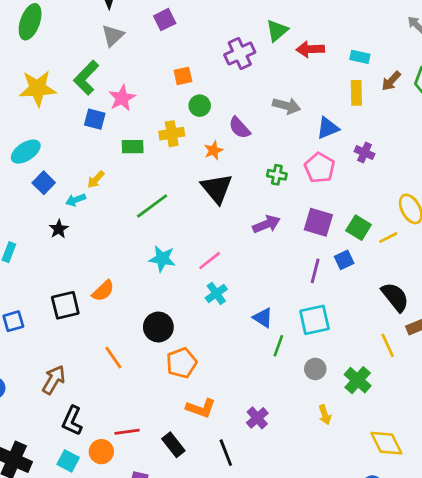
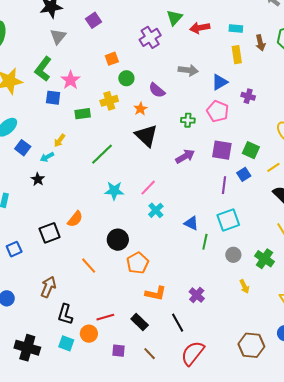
brown arrow: (391, 81) -> (260, 43), turned -49
yellow line: (388, 238) -> (273, 167), moved

